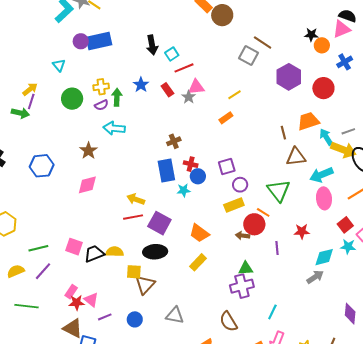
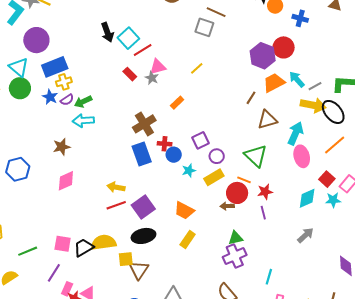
purple circle: (81, 41) -> (36, 40), size x1.6
blue rectangle: (99, 41) -> (55, 67), moved
cyan square: (172, 54) -> (128, 38), size x1.5
blue cross: (345, 62) -> (300, 18), turned -35
cyan triangle: (59, 65) -> (19, 67), size x1.5
purple hexagon: (289, 77) -> (263, 56), moved
blue star: (141, 85) -> (50, 97), moved
green arrow: (117, 97) -> (83, 102), moved, turned -108
green circle: (72, 99) -> (20, 88), moved
orange rectangle: (226, 118) -> (177, 103), moved
brown line: (283, 133) -> (251, 98), turned 56
cyan arrow: (326, 137) -> (297, 79), moved
brown cross: (174, 141) -> (144, 124), size x1.6
brown star: (88, 151) -> (62, 147), turned 30
cyan arrow: (321, 175) -> (295, 133), turned 145
cyan star: (184, 190) -> (189, 170), moved
purple square: (159, 223) -> (143, 207), turned 35
red star: (302, 231) -> (265, 192), moved
yellow semicircle: (115, 252) -> (104, 242), size x1.4
cyan diamond: (324, 257) -> (307, 198), moved
purple line: (43, 271) -> (54, 273), moved

